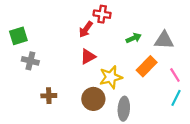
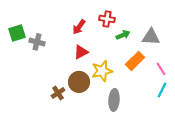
red cross: (102, 14) -> (107, 19), moved
gray cross: (30, 61) -> (37, 42), moved
brown cross: (49, 96) -> (58, 93), moved, turned -32
brown circle: (93, 99) -> (79, 82), moved

